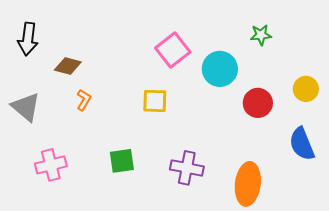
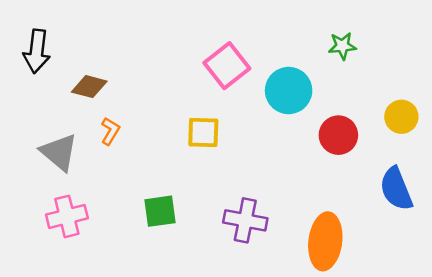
gray triangle: (26, 107) -> (59, 152), moved

